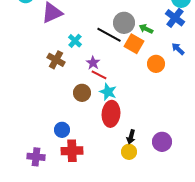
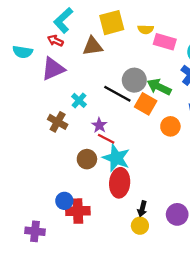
green arrow: (146, 29) -> (159, 87), size x1.5
cyan star: (108, 92) -> (116, 158), size x1.4
red cross: (72, 151) -> (78, 211), moved

